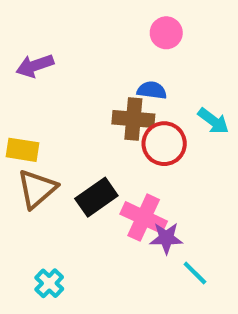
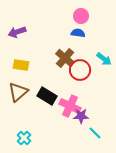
blue semicircle: (152, 90) -> (78, 33), moved
brown cross: (133, 119) -> (65, 58), turned 36
yellow rectangle: (23, 150) -> (21, 65), moved
black rectangle: (96, 197) -> (47, 96), turned 66

